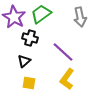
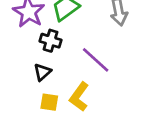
yellow L-shape: (67, 79) -> (79, 97), moved

